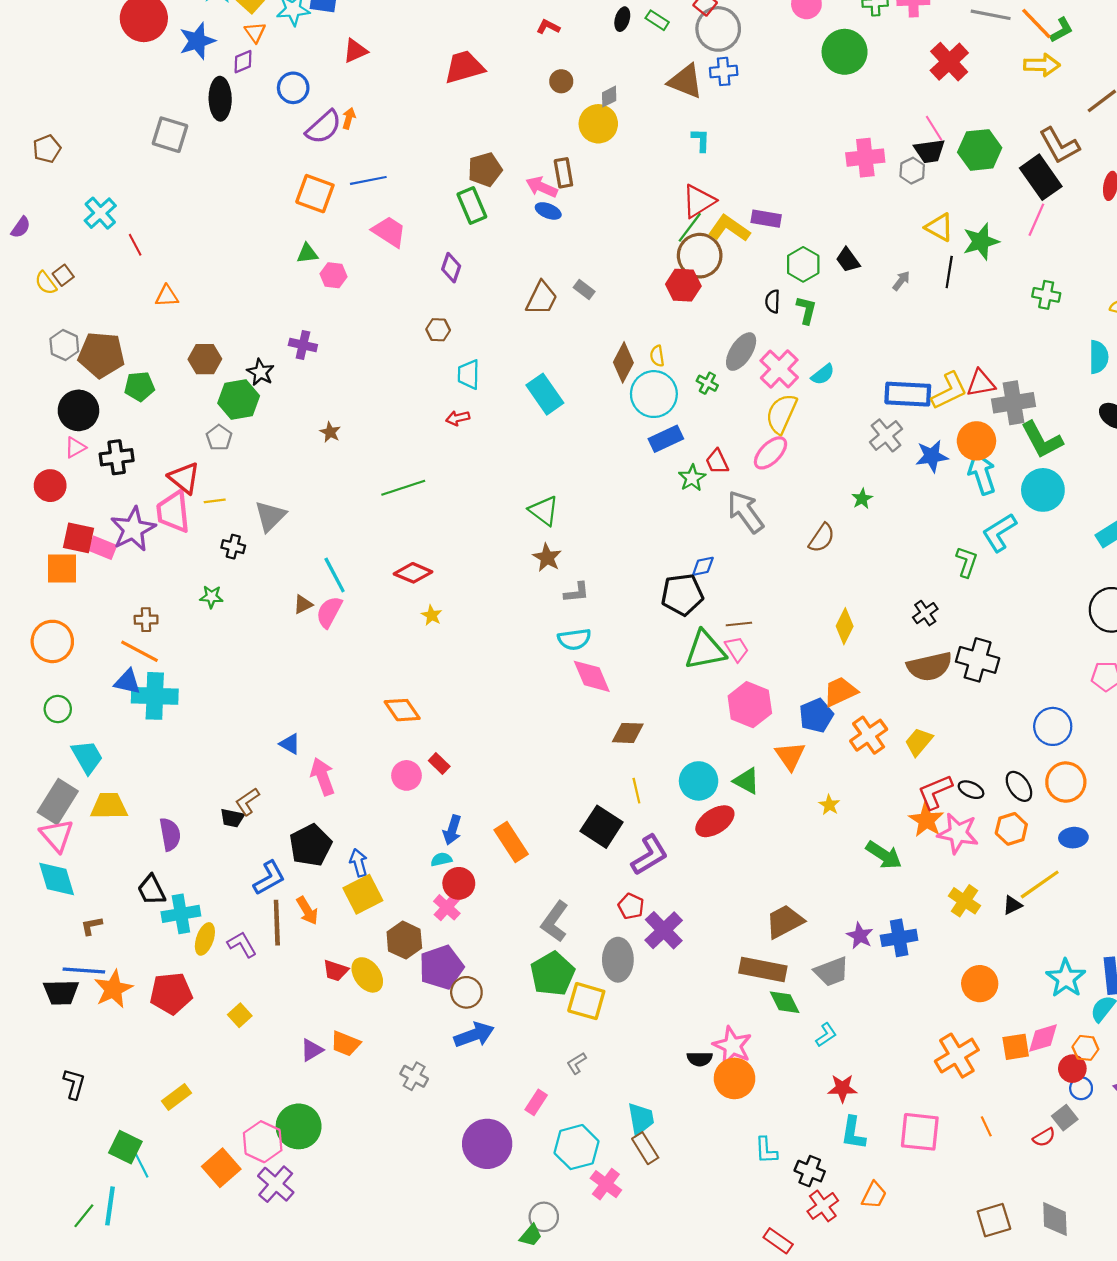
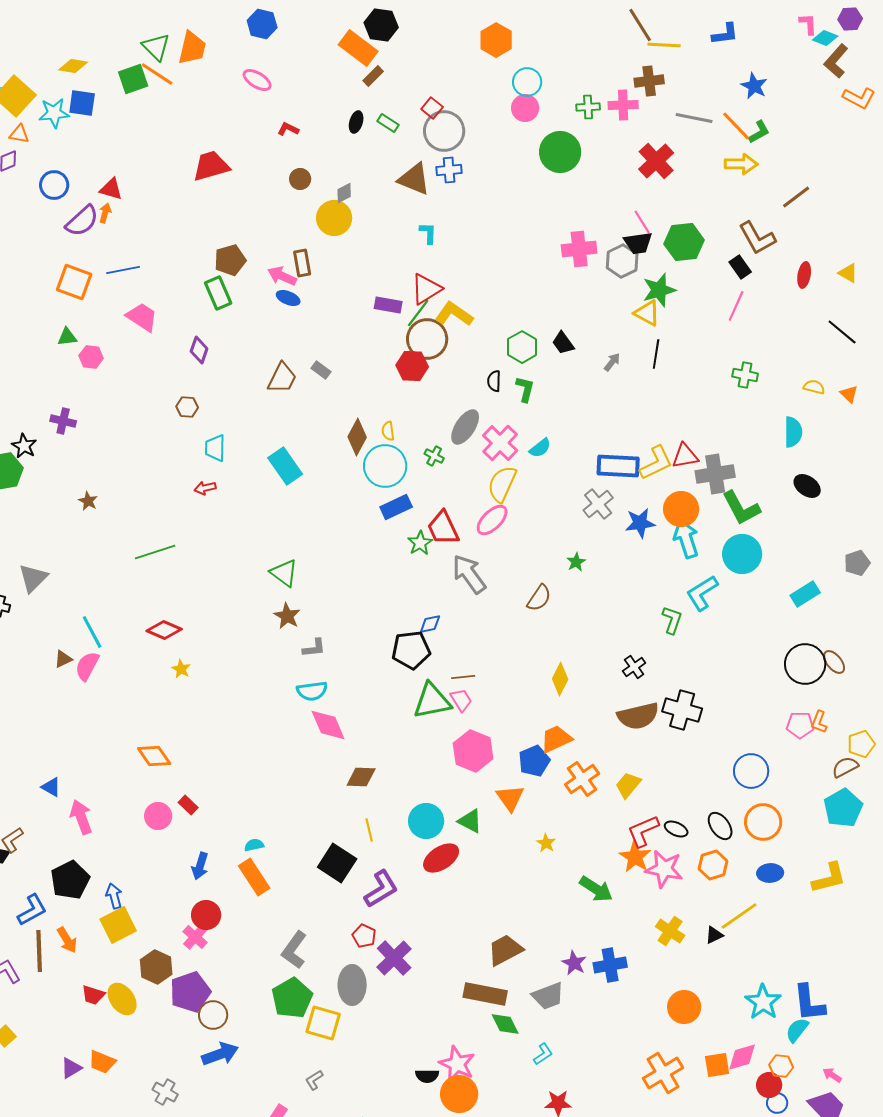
orange triangle: (255, 32) -> (19, 134), turned -45
red triangle: (355, 51) -> (111, 189), moved, turned 40
gray hexagon: (912, 171) -> (622, 261), size x1.4
black rectangle: (1041, 177) -> (740, 267), size x0.6
purple rectangle: (766, 219) -> (388, 305), moved
green star: (981, 241) -> (659, 290), moved
red trapezoid: (717, 462) -> (443, 528), size x1.5
cyan semicircle: (441, 859) -> (254, 845), moved

